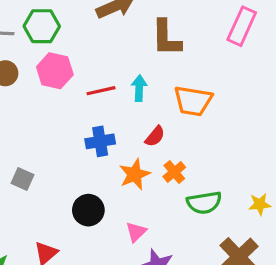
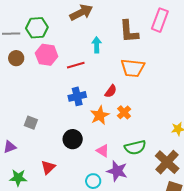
brown L-shape: (166, 38) -> (129, 31), moved
cyan arrow: (139, 88) -> (97, 45), moved
green semicircle: (204, 203) -> (135, 147), moved
pink triangle: (136, 232) -> (103, 151), turned -40

